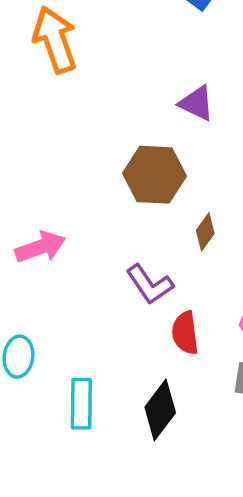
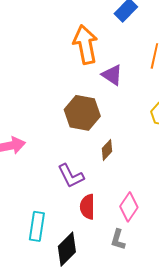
orange arrow: (55, 40) -> (85, 45), moved
cyan rectangle: (81, 404) -> (37, 226), moved

